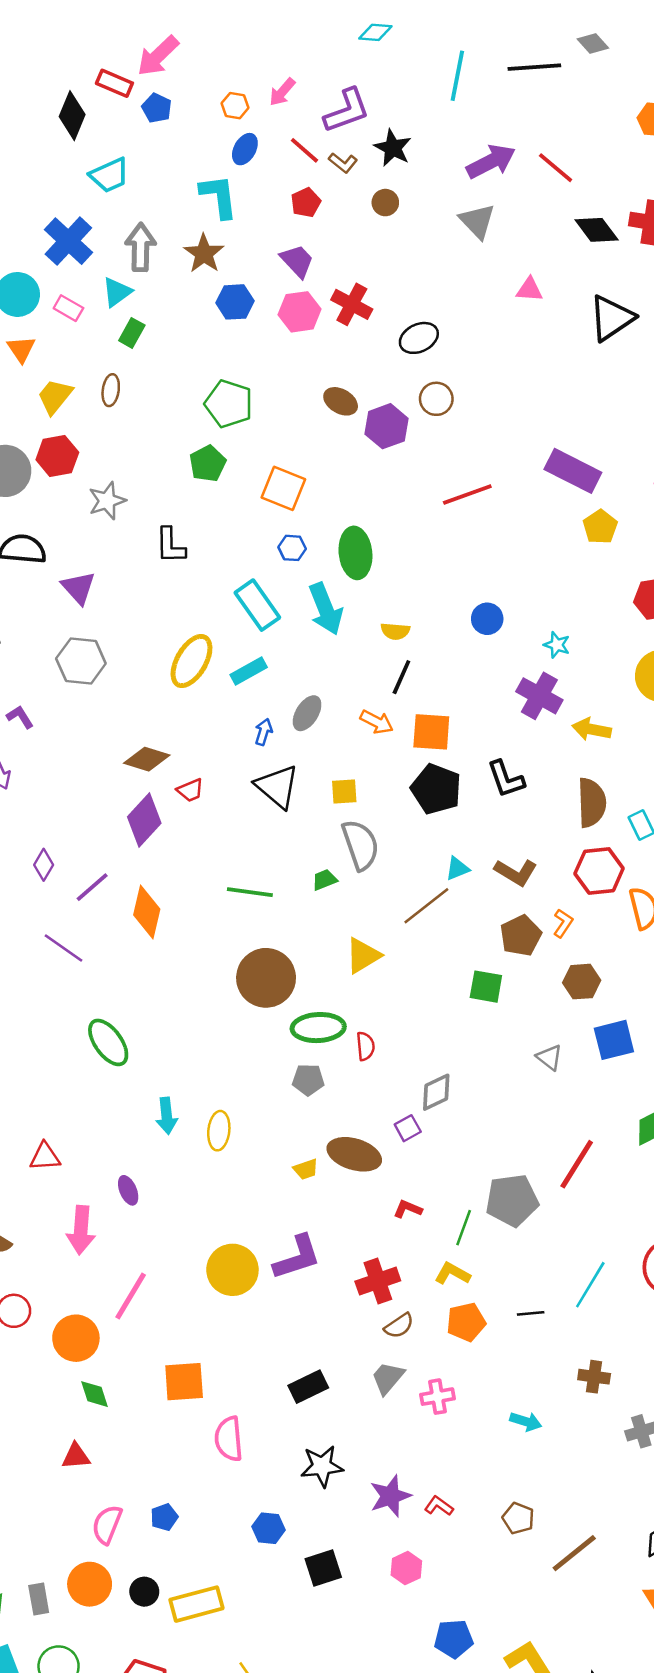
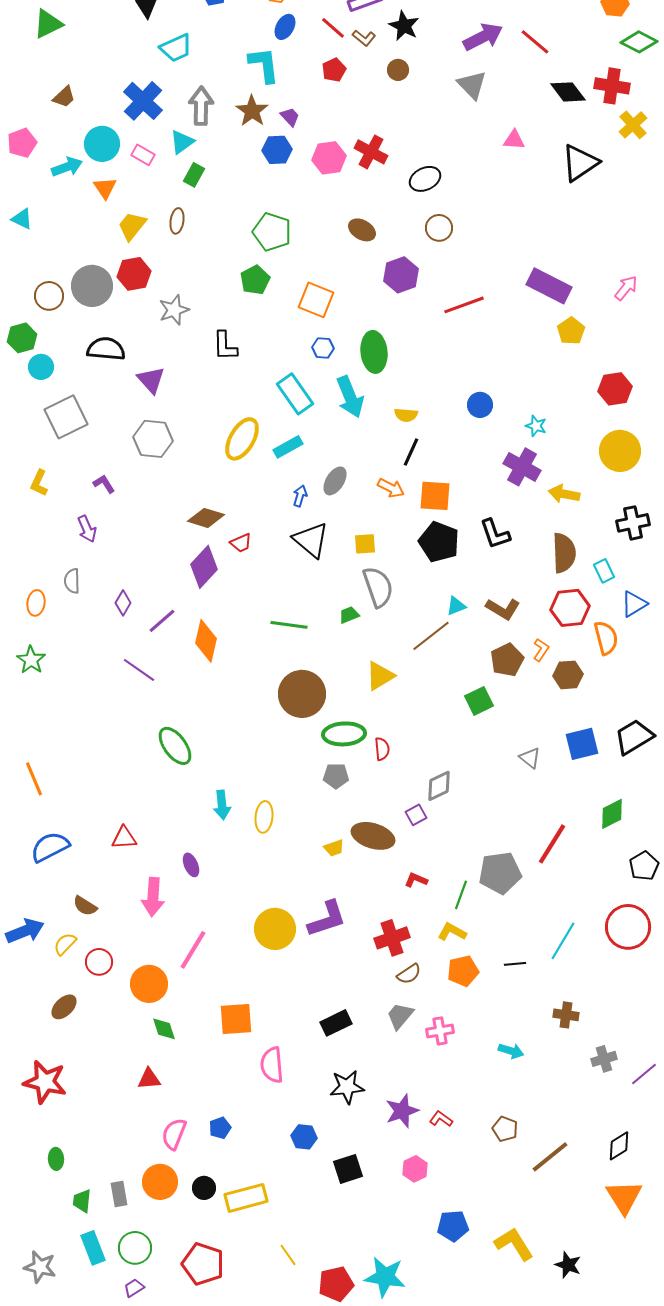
purple trapezoid: (297, 261) -> (290, 117), moved, size x0.7
purple hexagon: (387, 426) -> (401, 275), moved
brown hexagon: (582, 982) -> (568, 675), moved
green square: (486, 987) -> (479, 701), turned -36

